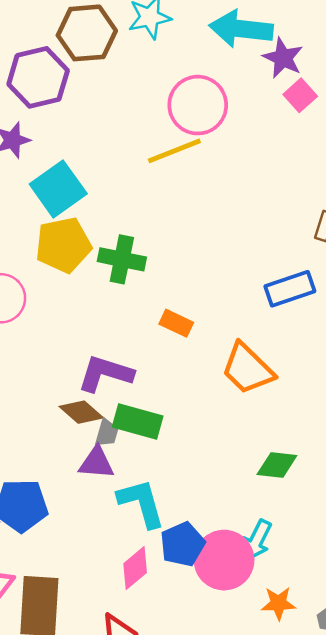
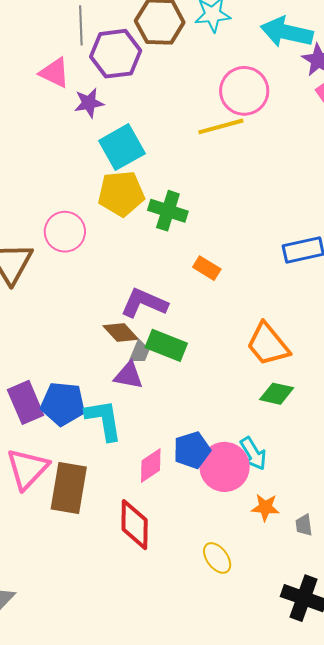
orange trapezoid: (248, 369) -> (268, 344), moved
cyan L-shape: (141, 503) -> (104, 420), moved
cyan arrow: (257, 540) -> (253, 454), turned -64

